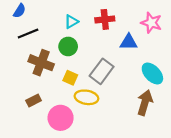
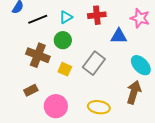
black line: (28, 34) -> (38, 19), moved
yellow ellipse: (86, 97) -> (99, 107), moved

